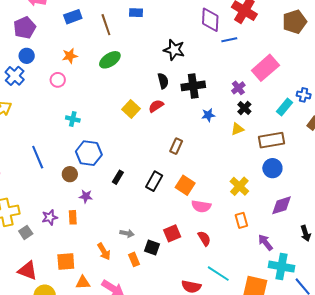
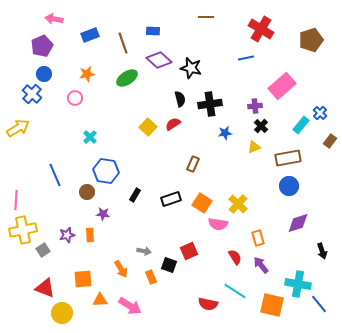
purple diamond: (210, 20) -> (159, 60), moved, turned -50
purple cross: (238, 88) -> (255, 106), turned 32
blue cross: (304, 95) -> (320, 113), turned 32
cyan cross: (73, 119) -> (90, 137), turned 32
black rectangle: (154, 181) -> (171, 199), turned 42
yellow cross: (239, 186) -> (238, 204), moved
red semicircle: (204, 238) -> (235, 257), moved
purple arrow: (265, 242) -> (261, 265), moved

